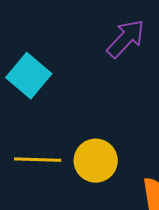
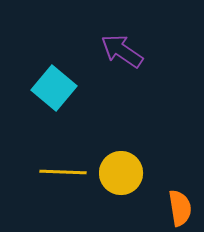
purple arrow: (126, 39) -> (122, 51), moved, turned -99

